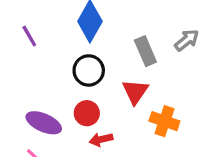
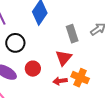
black circle: (89, 70) -> (15, 43), moved
red arrow: (101, 139) -> (60, 81), moved

